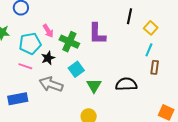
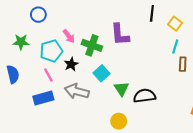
pink line: (25, 66) -> (48, 75), turned 48
black semicircle: (126, 84) -> (144, 96), moved
blue rectangle: (18, 99) -> (43, 98), moved

